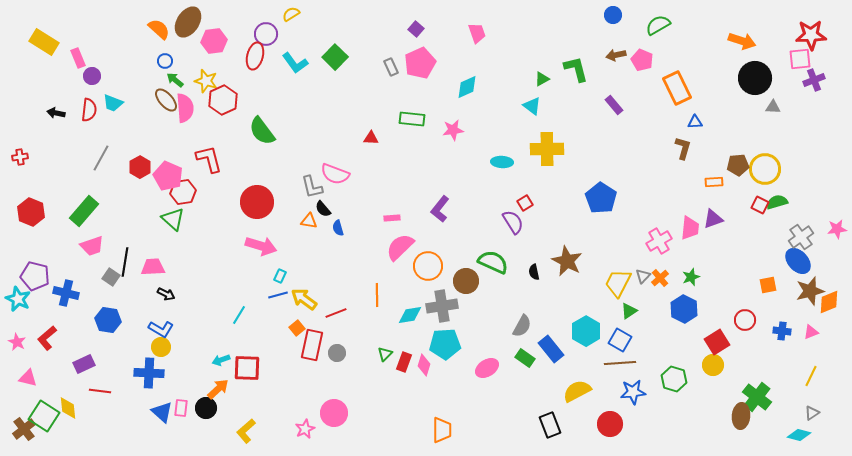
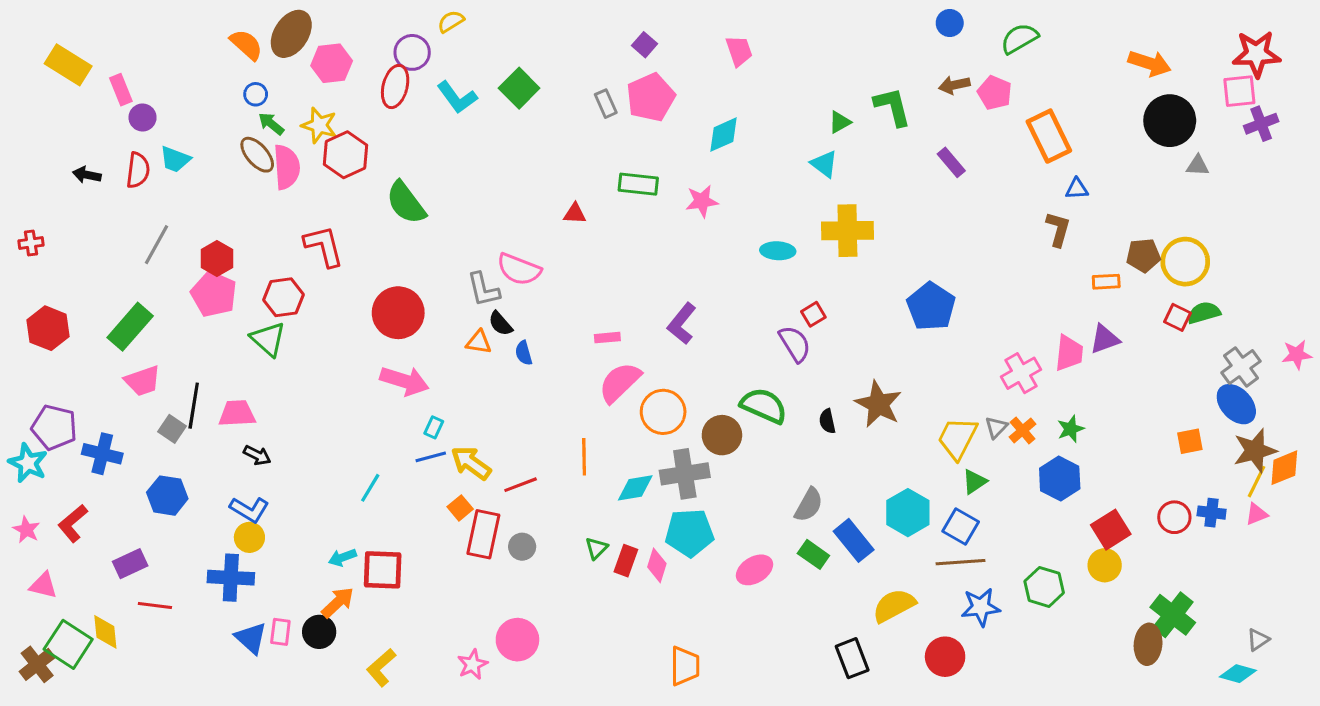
pink pentagon: (168, 176) -> (214, 294), moved
red circle: (745, 320) -> (1174, 517), moved
yellow line: (811, 376) -> (1256, 482), moved

